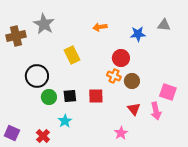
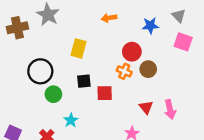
gray triangle: (164, 25) -> (179, 16), turned 40
yellow rectangle: (72, 55) -> (78, 48), turned 42
brown circle: (132, 81) -> (148, 69), moved
pink square: (168, 92) -> (183, 42), moved
black square: (70, 96) -> (84, 81), moved

